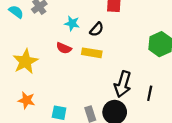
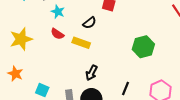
cyan star: (72, 23) -> (58, 12), moved
black arrow: (123, 84) -> (92, 73), moved, size x0.7

